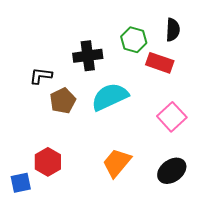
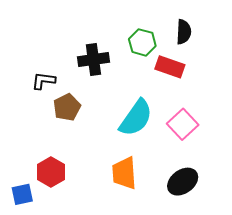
cyan semicircle: (110, 97) -> (136, 118), moved, turned 150
orange trapezoid: (117, 163) -> (124, 173), turned -44

